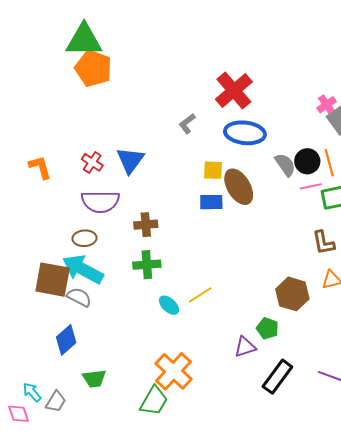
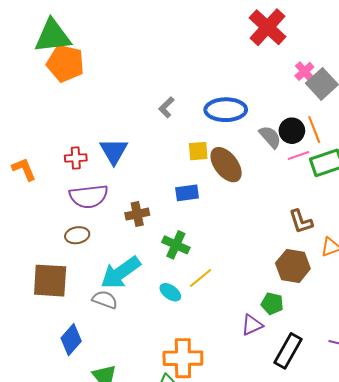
red cross: (234, 91) -> (268, 27), moved
red cross: (92, 162) -> (76, 158), turned -30
blue rectangle: (211, 202) -> (187, 193), moved
brown L-shape: (323, 243) -> (301, 221), moved
green cross: (147, 265) -> (176, 245), moved, turned 36
cyan arrow: (83, 269) -> (121, 273), moved, turned -57
gray semicircle: (79, 297) -> (105, 300), moved
orange cross: (173, 371) -> (183, 358), turned -36

